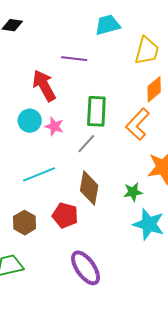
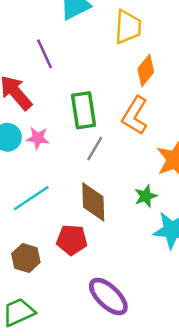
purple line: (74, 59) -> (45, 54), turned 70
gray line: (86, 144) -> (95, 149), moved

